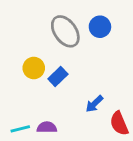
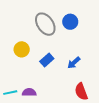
blue rectangle: (58, 76) -> (47, 60), moved
blue arrow: (94, 104) -> (74, 63), moved

